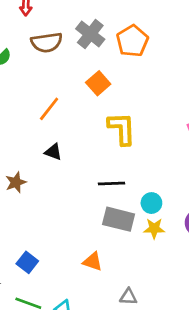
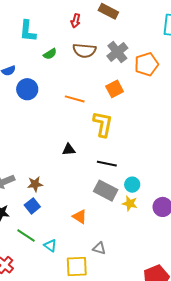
orange line: (49, 109) -> (75, 99), turned 54
yellow L-shape: (122, 129) -> (103, 124), moved
black triangle: (53, 152) -> (69, 150), moved, turned -40
brown star: (16, 182) -> (35, 184), moved

